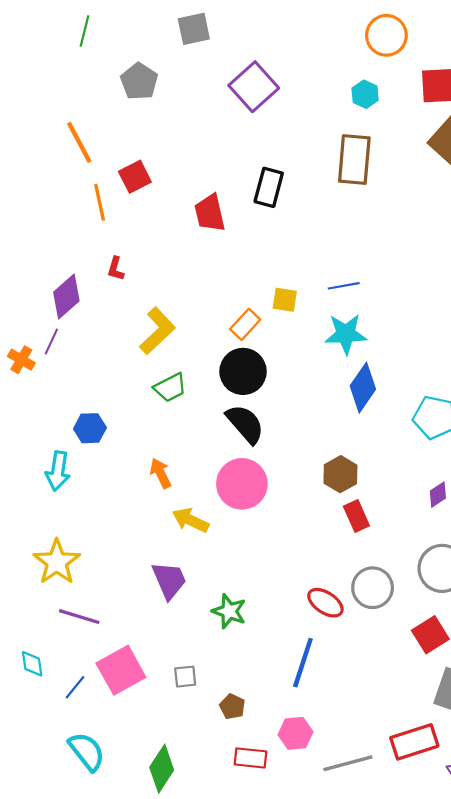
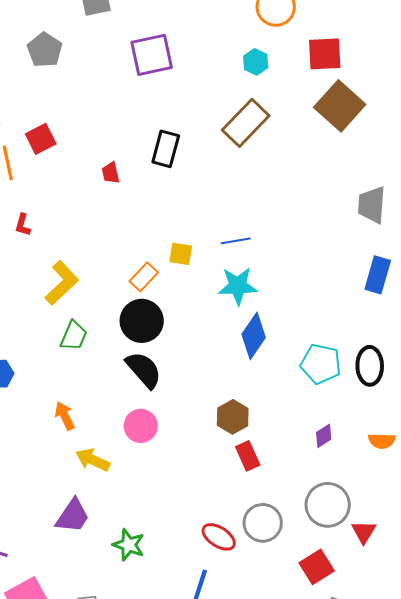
purple square: (254, 87) -> (152, 55), turned 30
brown rectangle: (354, 160) -> (246, 123), turned 39
red trapezoid: (210, 213) -> (111, 173), size x0.6
green trapezoid: (170, 388) -> (74, 336), turned -40
pink circle: (242, 484) -> (141, 426), size x0.7
purple trapezoid: (169, 580) -> (73, 516), turned 57

